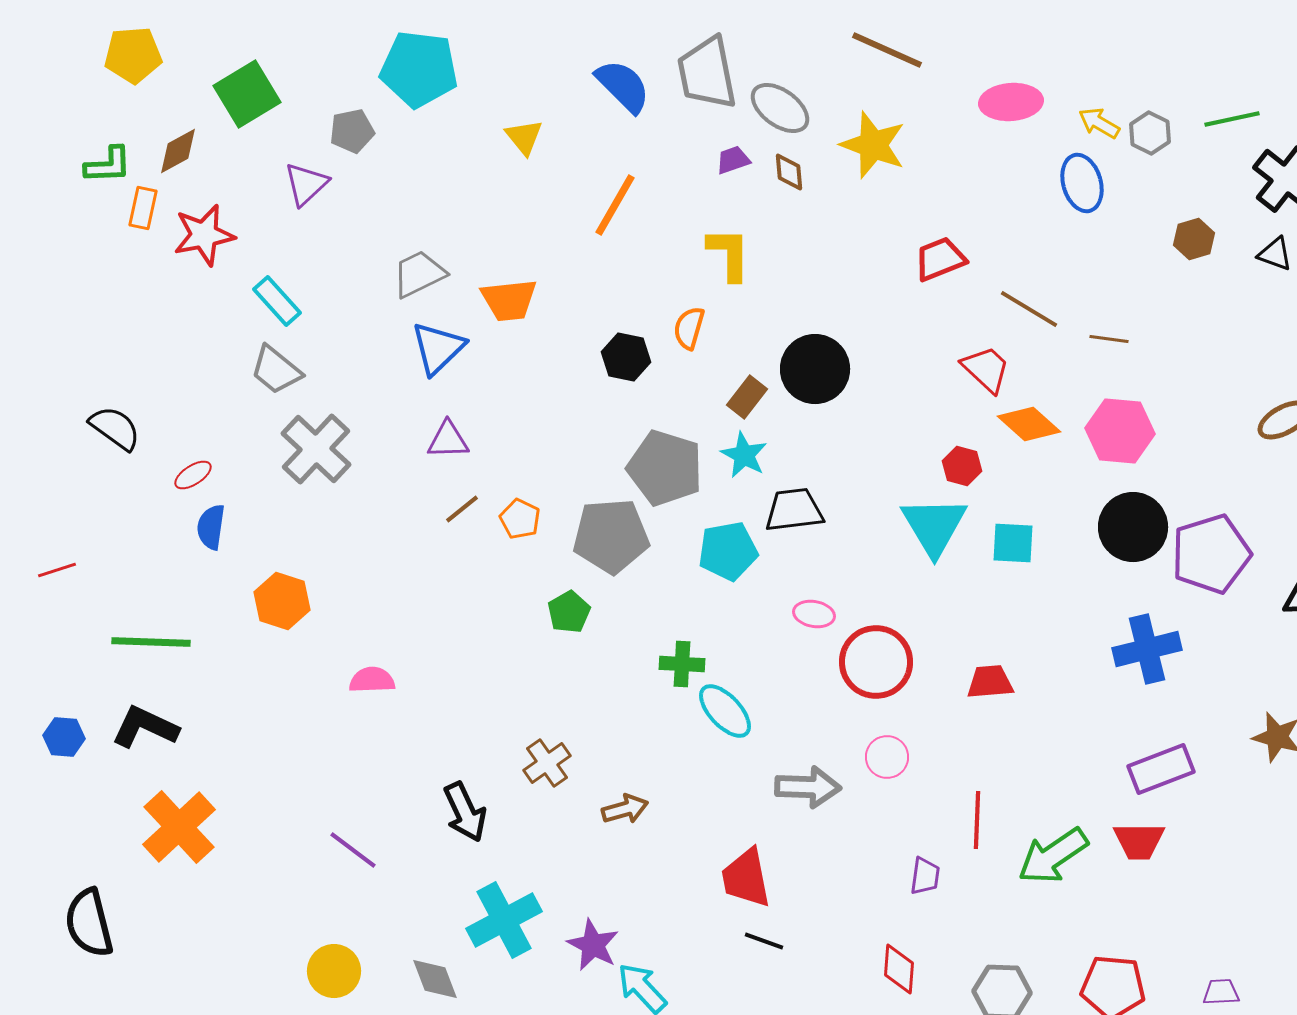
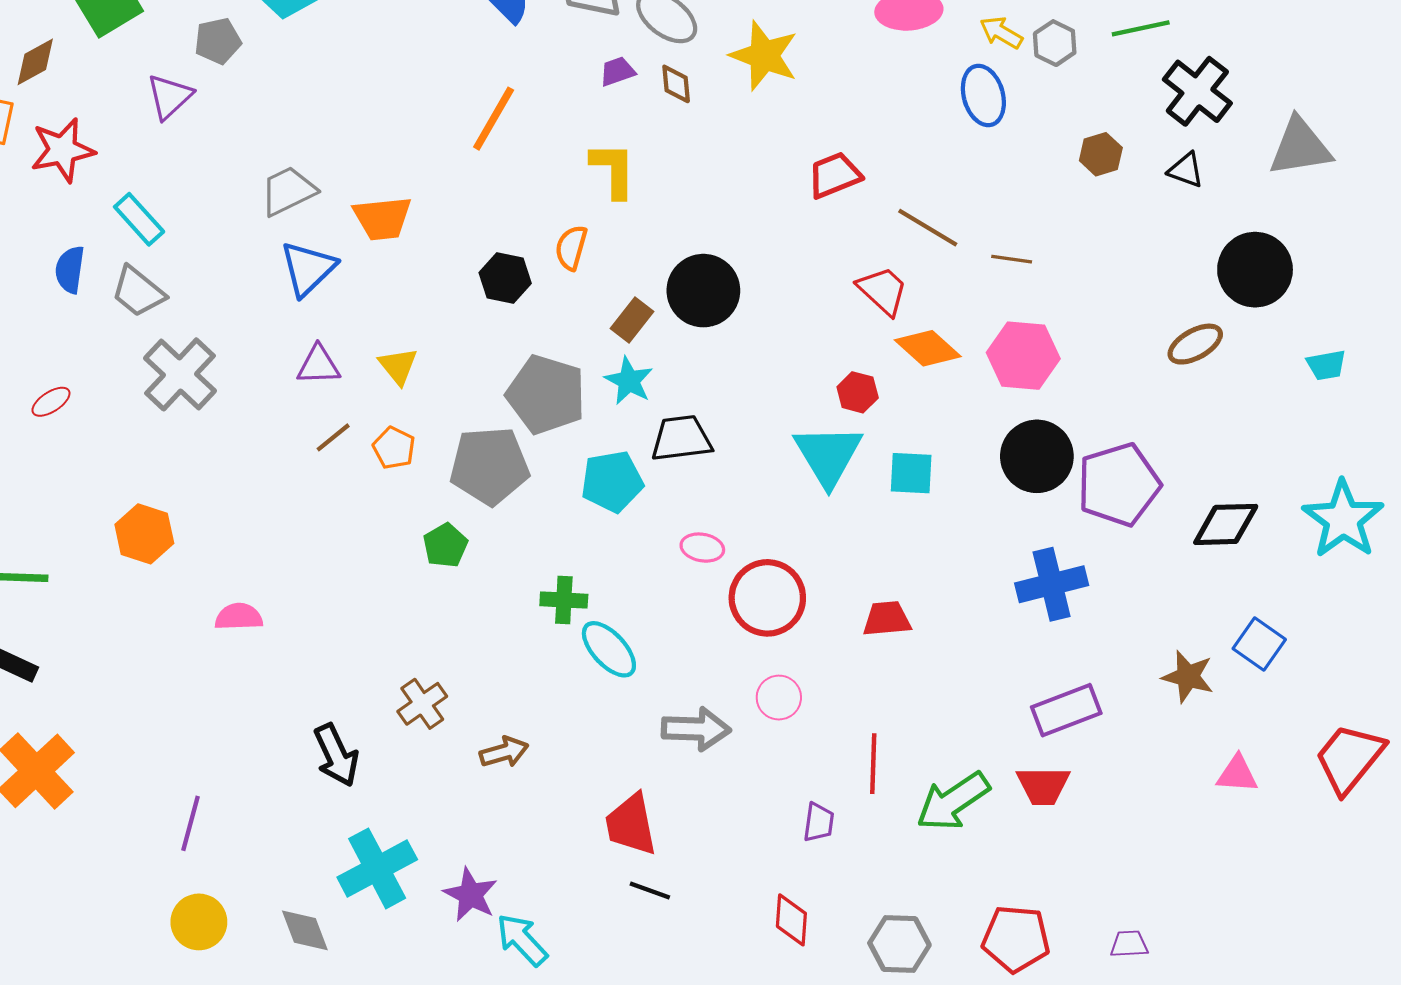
yellow triangle: (524, 137) -> (398, 366), moved
blue semicircle: (211, 527) -> (70, 270), moved
purple line: (353, 850) -> (190, 823), moved, turned 68

